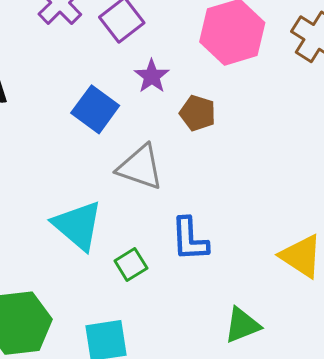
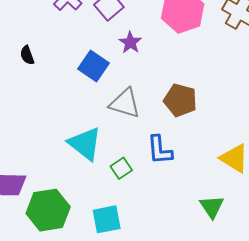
brown pentagon: (198, 113) -> (180, 100), moved, size x1.4
green triangle: (242, 325) -> (212, 207), moved, turned -40

